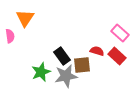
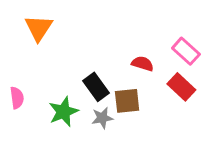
pink semicircle: (10, 36) -> (17, 98), moved
red semicircle: (97, 51) -> (143, 64), moved
gray star: (66, 76) -> (102, 118), size x0.6

